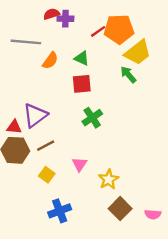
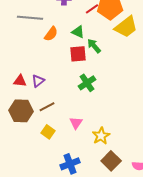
green arrow: (128, 75) -> (94, 46), moved
purple triangle: (35, 115) -> (38, 81), size x0.6
red triangle: (14, 127) -> (20, 81), moved
blue cross: (60, 211) -> (70, 164), moved

